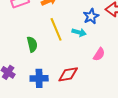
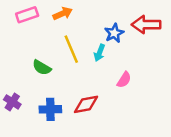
cyan arrow: (79, 32) -> (99, 53), turned 96
green semicircle: (32, 44) -> (42, 68), turned 133

